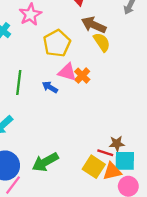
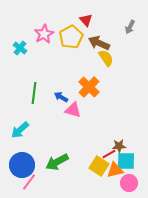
yellow pentagon: (57, 43) -> (71, 37), moved
pink triangle: (67, 72) -> (73, 110), moved
orange cross: (82, 76) -> (89, 87), size x1.5
red line: (105, 153) -> (109, 154), turned -48

